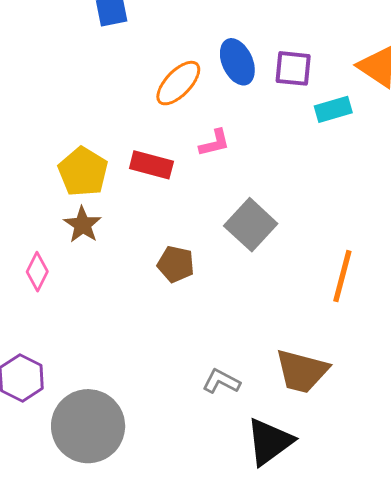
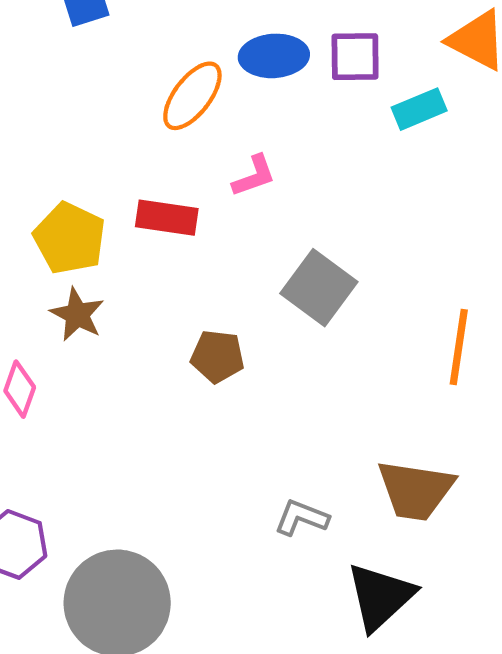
blue ellipse: (237, 62) -> (274, 56), turned -63

